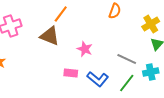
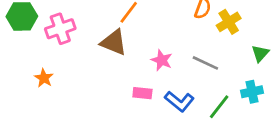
yellow cross: (151, 24) -> (229, 22), moved
gray line: (127, 59) -> (205, 63), moved

